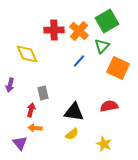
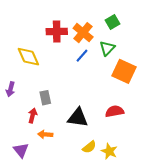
green square: (107, 21) -> (112, 22), size x0.6
blue line: (79, 61) -> (82, 56), moved
orange arrow: (35, 128) -> (45, 134), moved
yellow semicircle: (72, 134) -> (89, 147), moved

